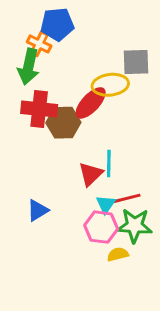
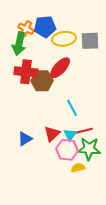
blue pentagon: (57, 24) -> (45, 27), moved
yellow ellipse: (110, 85) -> (64, 39), moved
cyan line: (109, 163) -> (72, 108), turned -30
red triangle: (91, 174) -> (52, 134), moved

